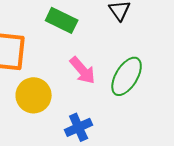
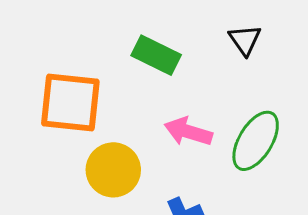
pink arrow: (83, 70) -> (188, 132), turned 148

